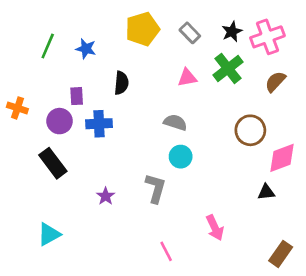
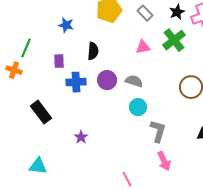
green line: (48, 46) -> (26, 48), moved
purple circle: (60, 121) -> (107, 80), moved
gray L-shape: (156, 188) -> (158, 131), moved
cyan triangle: (49, 234) -> (38, 166), turned 36

